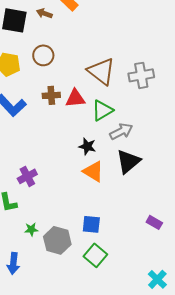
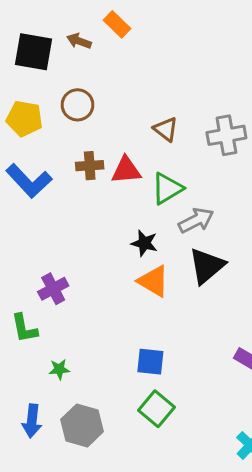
brown triangle: (101, 71) -> (166, 129), size x0.6
gray hexagon: (57, 240) -> (82, 426), moved

